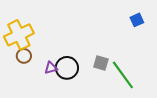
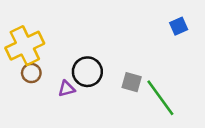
black circle: (67, 68) -> (87, 72), moved

